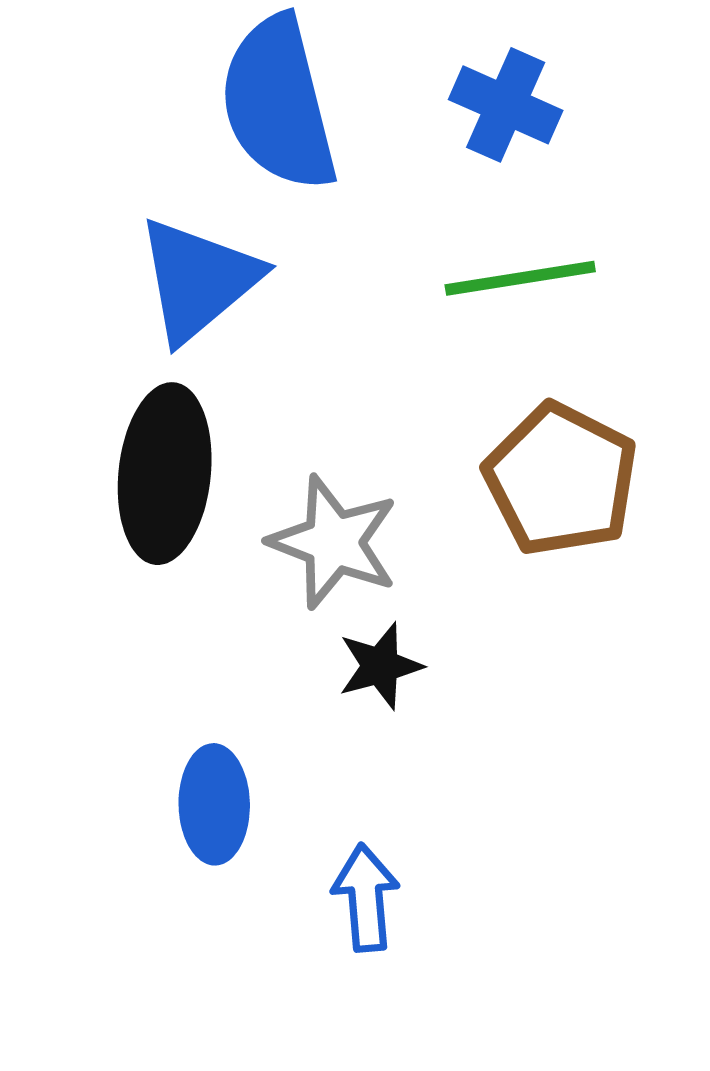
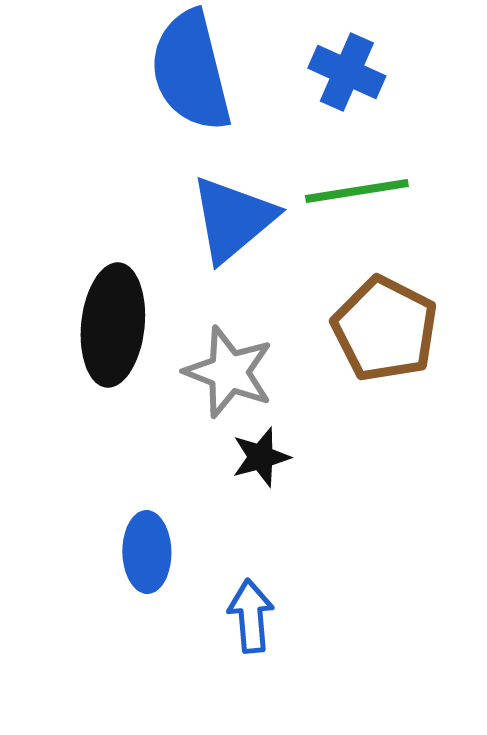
blue triangle: (198, 280) -> (233, 219), moved

